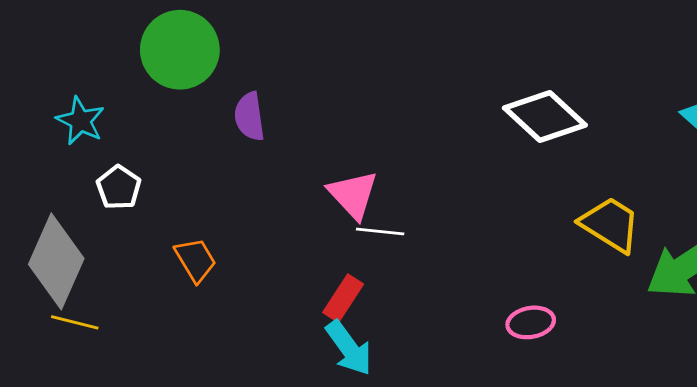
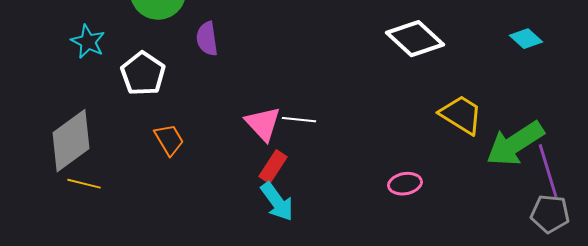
white pentagon: (119, 187) -> (143, 74), moved, size x1.4
pink triangle: (353, 195) -> (263, 124), moved
gray diamond: (56, 261) -> (71, 141), turned 30

